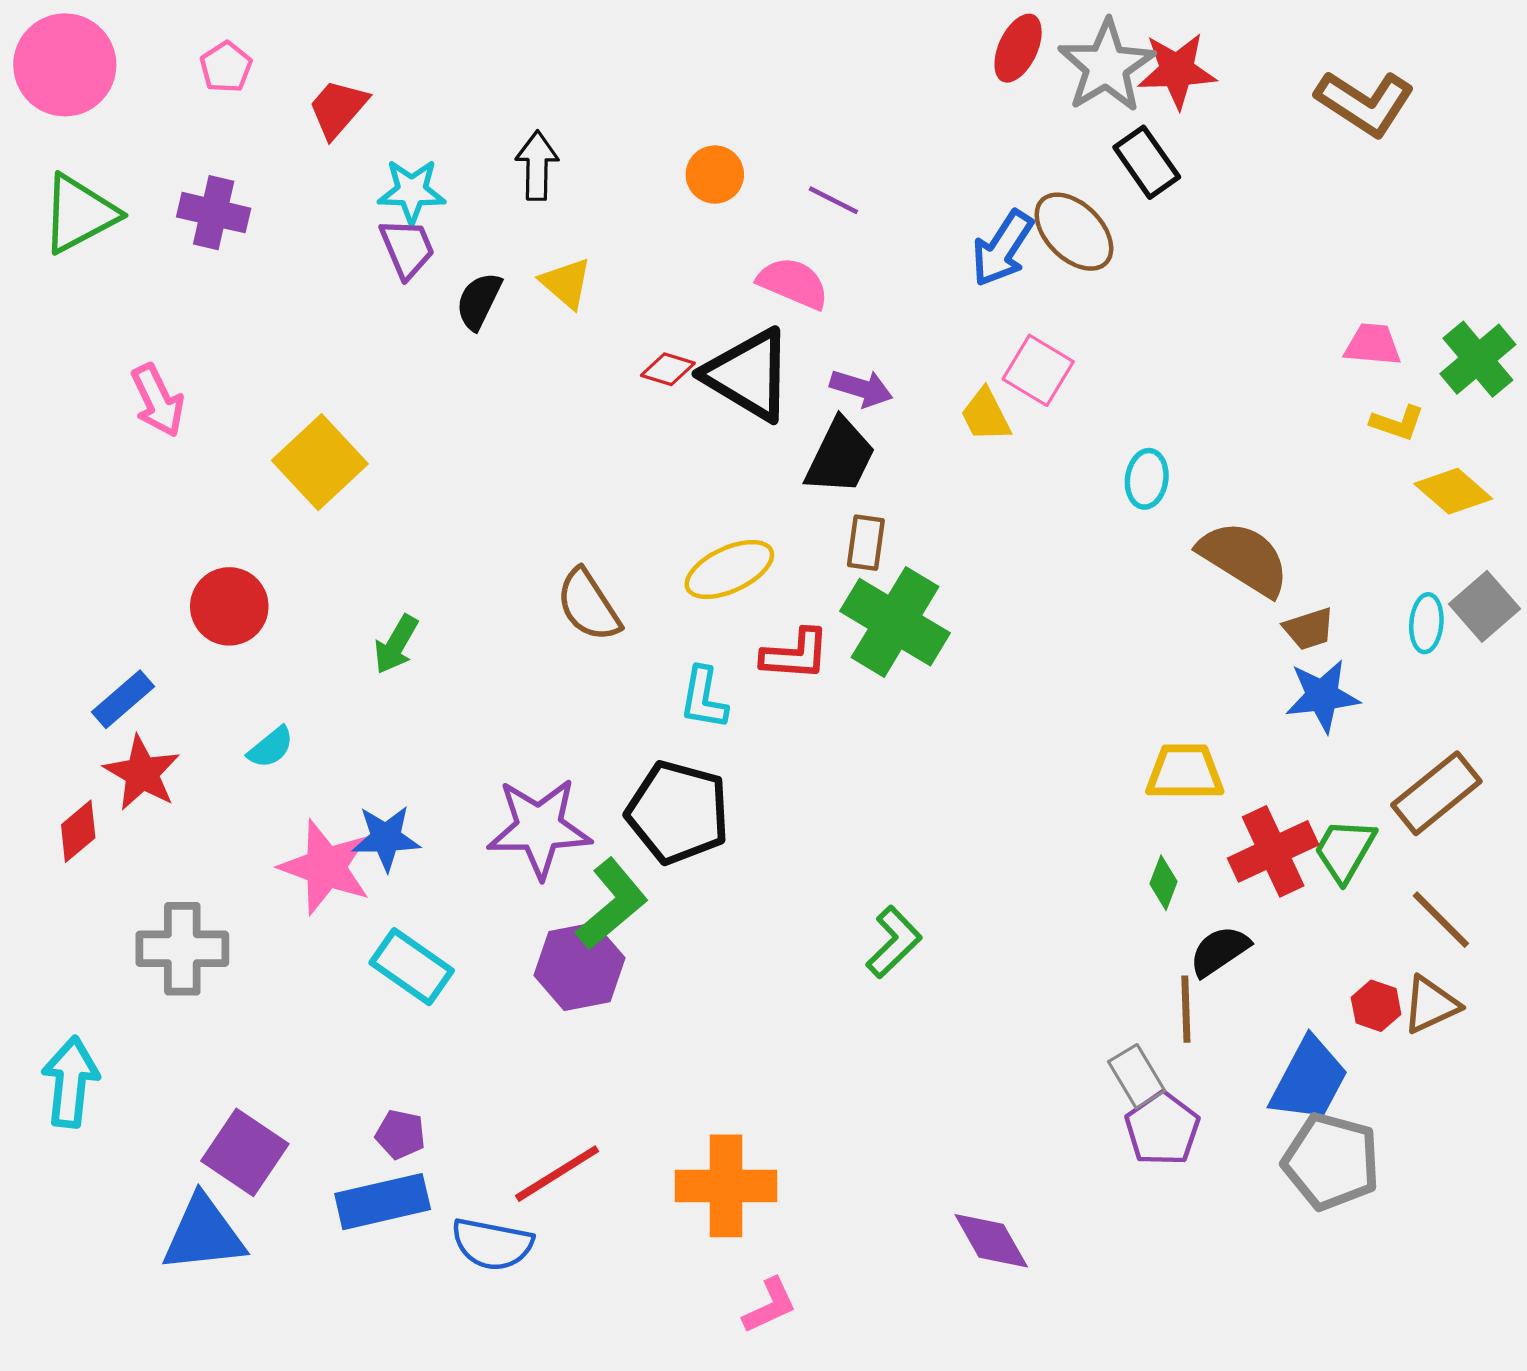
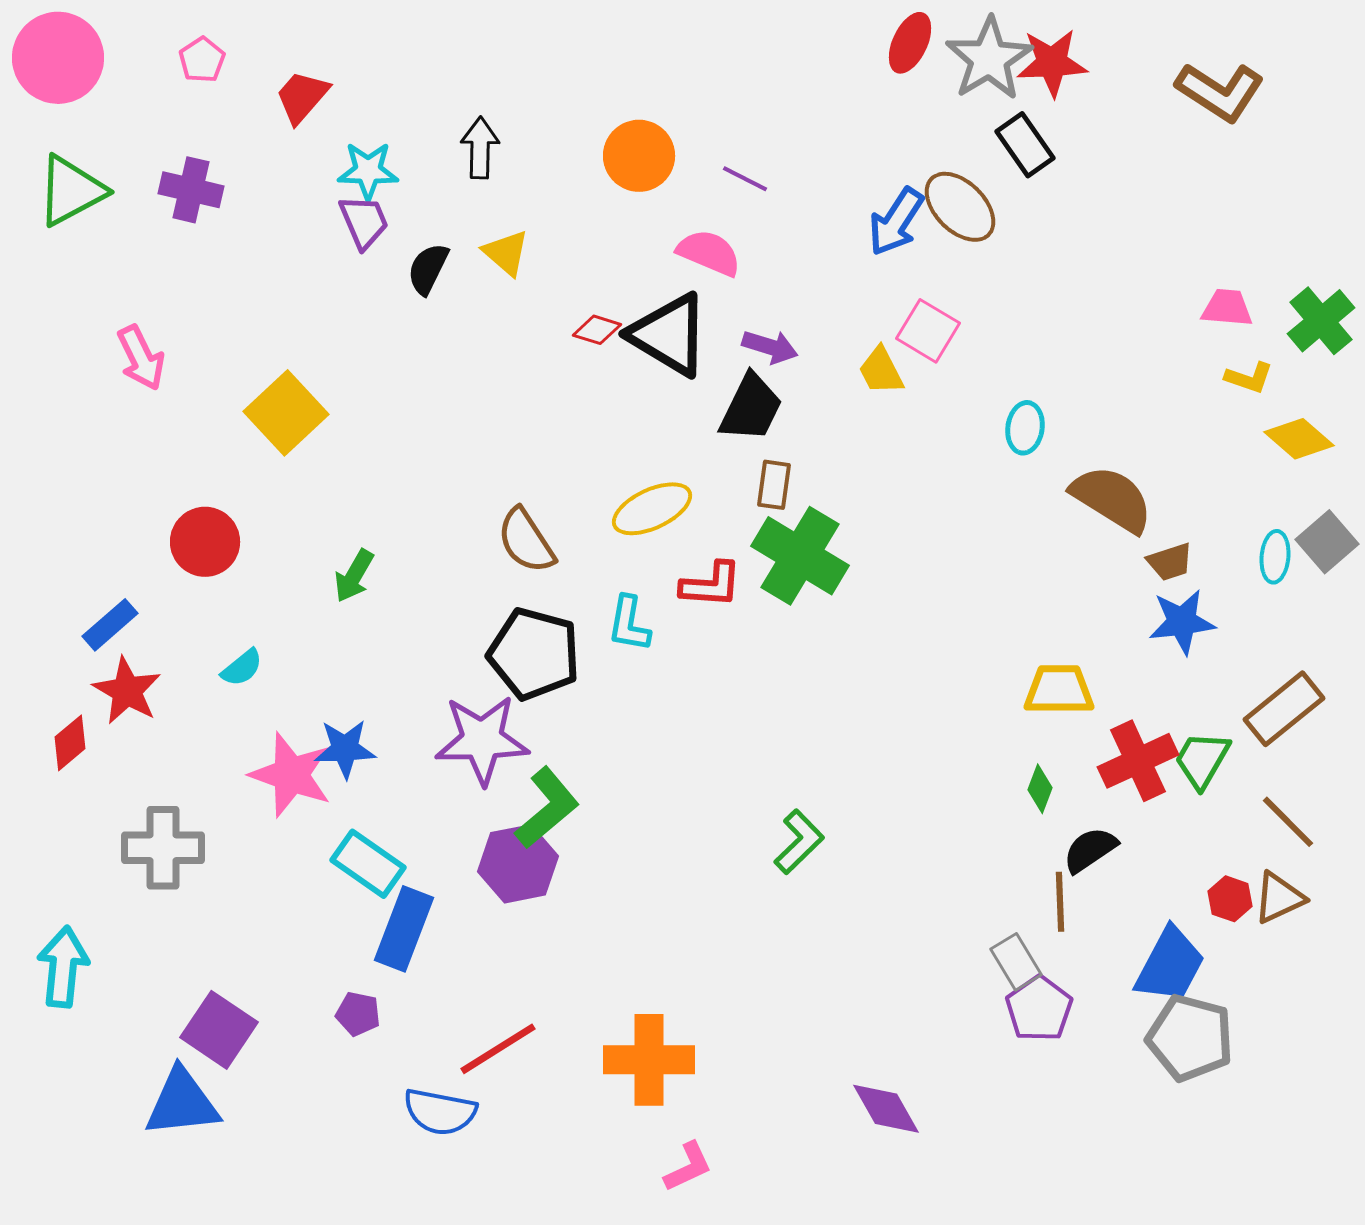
orange circle: (715, 175) -> (639, 156), size x1.4
black pentagon: (678, 812) -> (534, 654), moved
blue rectangle: (383, 1202) -> (404, 929), moved, turned -56

